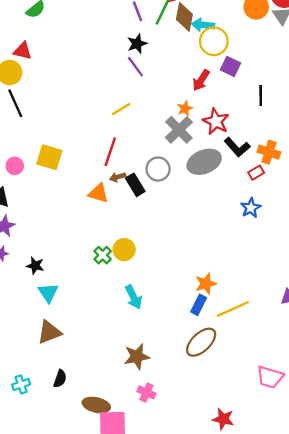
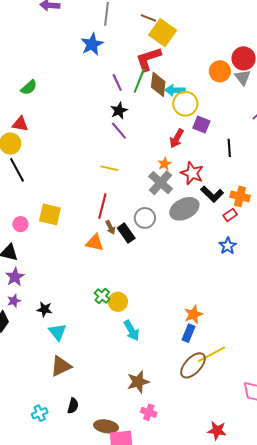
yellow line: (121, 109) -> (109, 168), turned 48
brown arrow: (118, 177) -> (110, 227), turned -96
yellow circle: (124, 250) -> (118, 302), moved
yellow line: (233, 309) -> (212, 354), moved

